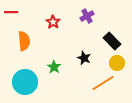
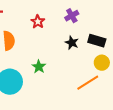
black rectangle: (112, 41) -> (97, 41), turned -30
black star: (84, 58) -> (72, 43), moved

